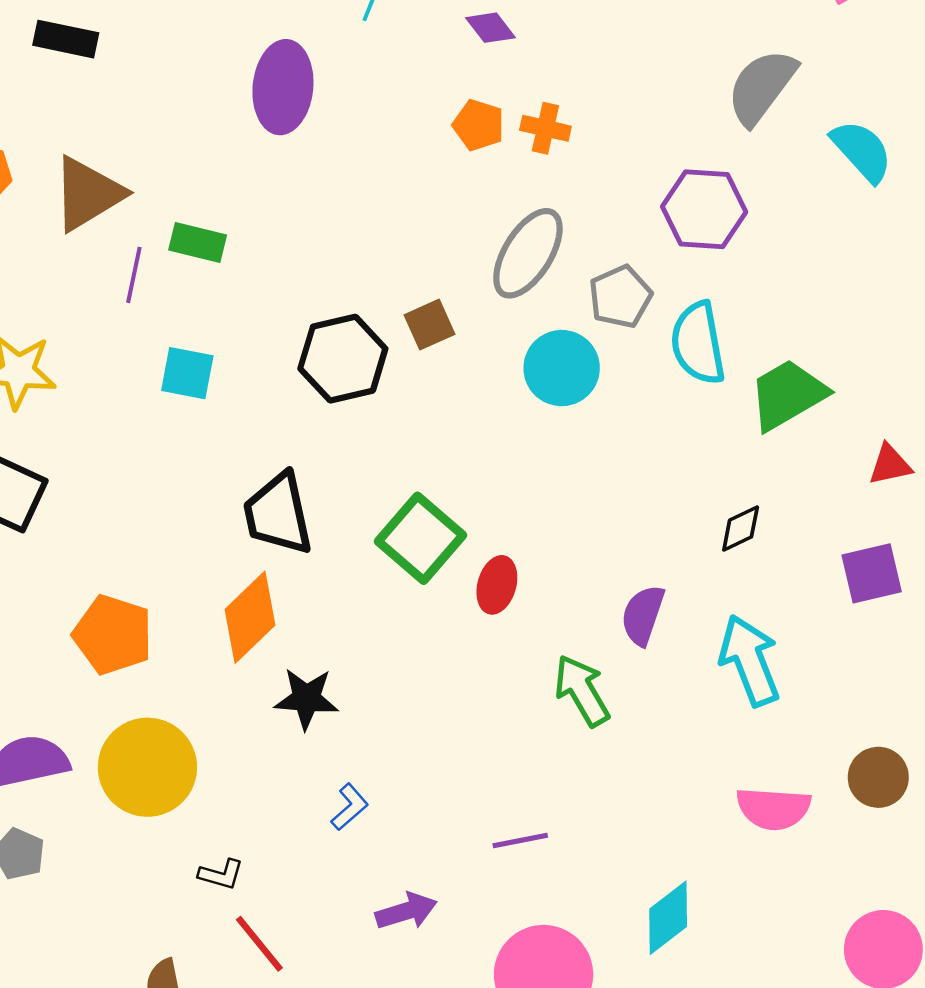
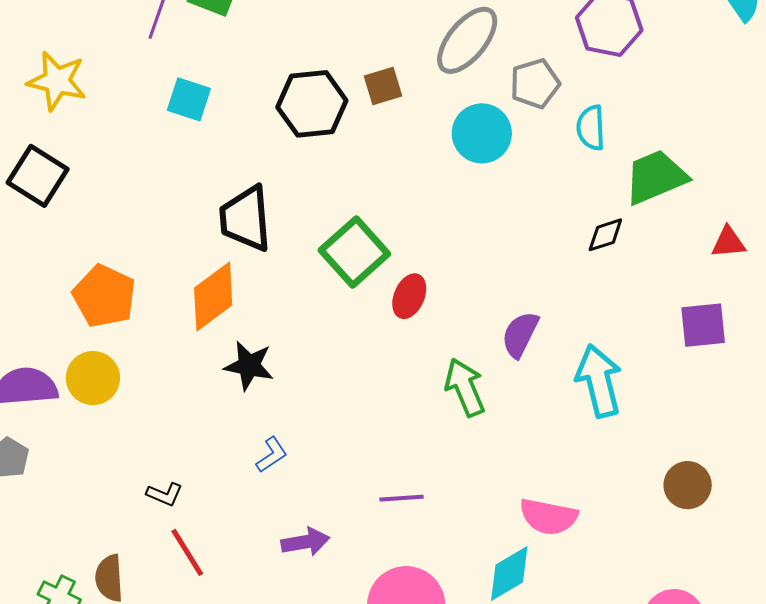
cyan semicircle: (698, 343) -> (591, 128), size x0.7
black diamond: (741, 528) -> (605, 235), moved
yellow circle: (147, 767) -> (93, 378), moved, size x0.7
pink semicircle: (773, 808) -> (548, 517), moved

